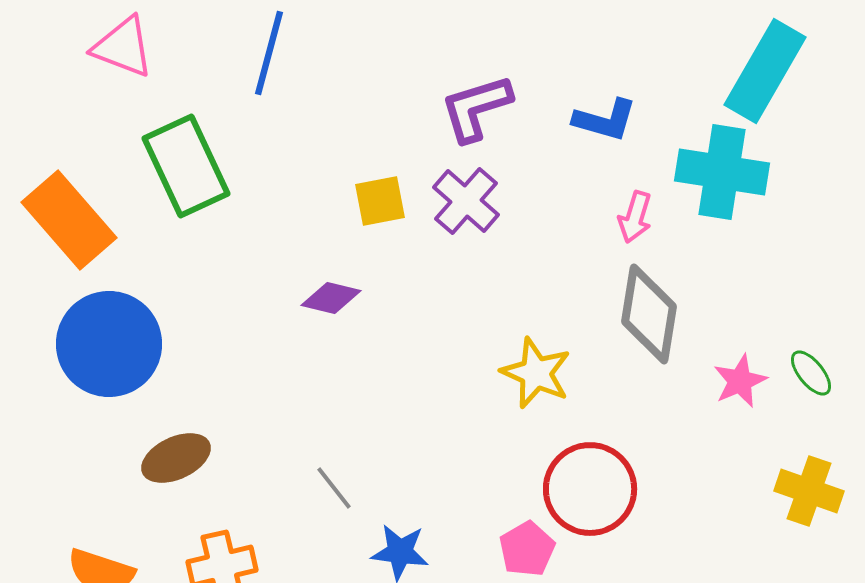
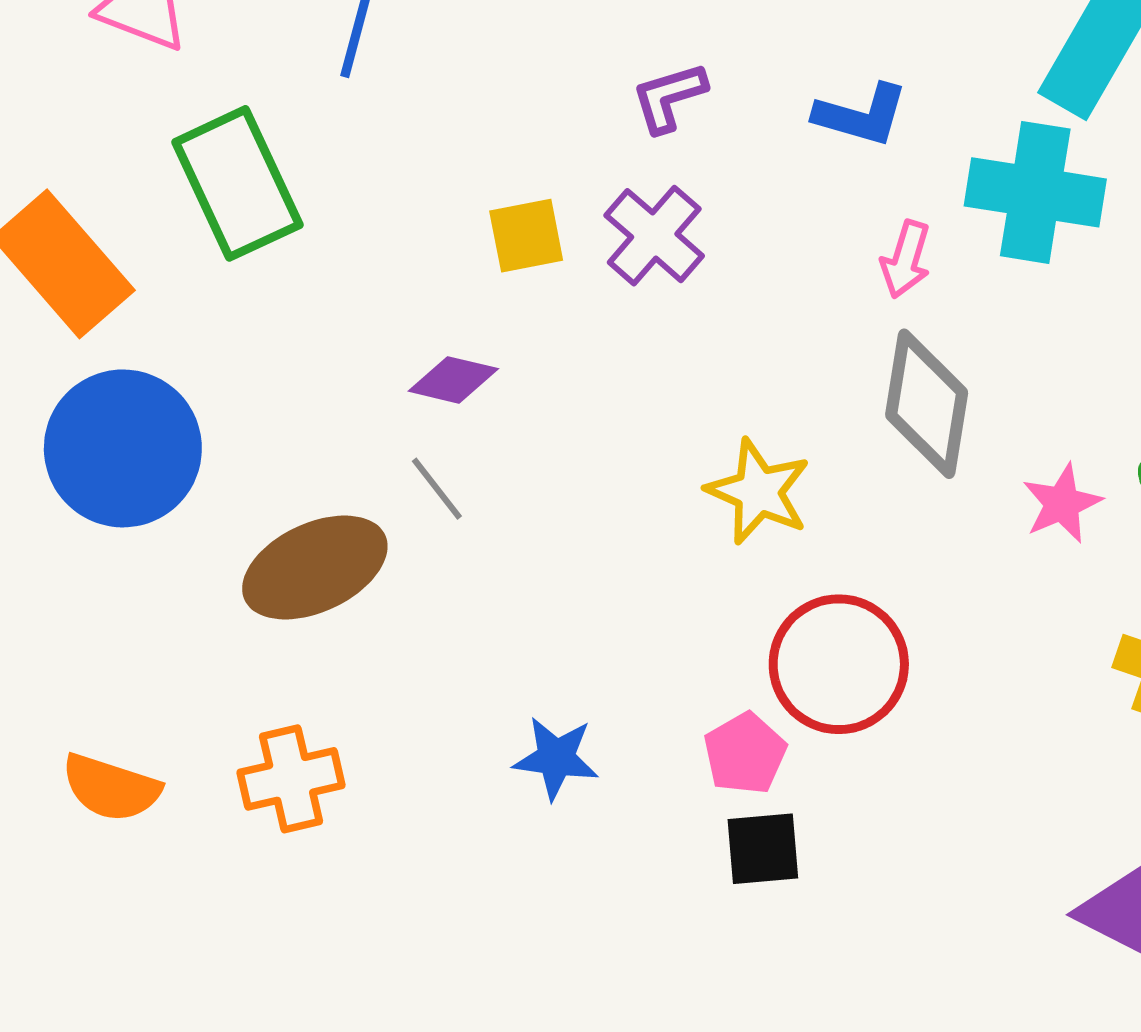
purple L-shape: (476, 108) -> (669, 97), size x0.7
brown ellipse: (176, 458) -> (315, 567), moved, size x1.4
gray line: (334, 488) -> (437, 489), moved

